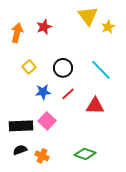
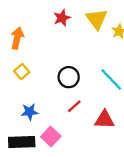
red star: (44, 27) -> (62, 18), moved
yellow square: (29, 67) -> (22, 72), moved
blue star: (43, 92) -> (30, 112), moved

